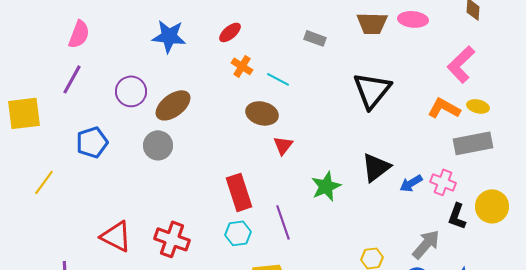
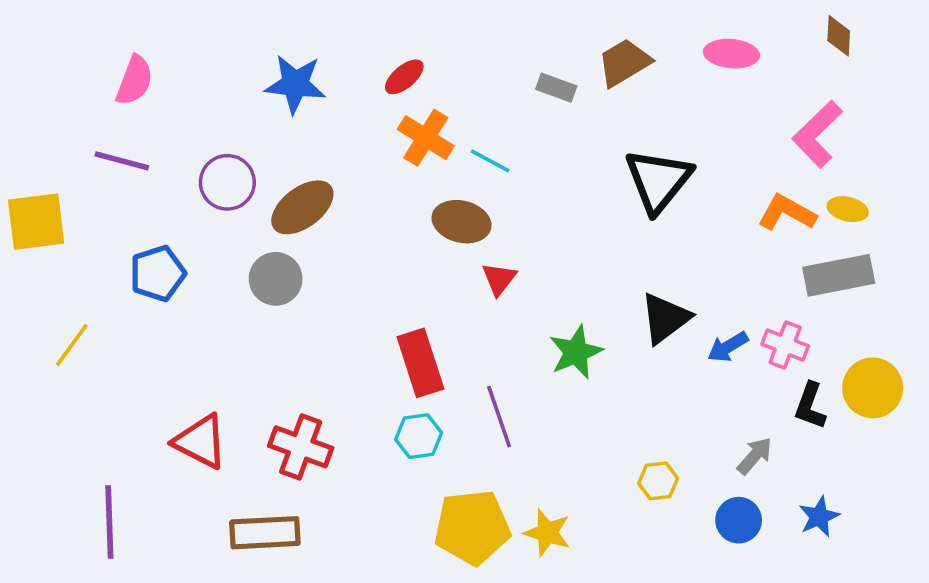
brown trapezoid: (372, 23) -> (624, 63), moved, turned 148
orange cross: (242, 66) -> (426, 138), size x1.4
purple line: (72, 79) -> (122, 161), turned 76
gray arrow: (426, 244) -> (755, 456), size x0.7

